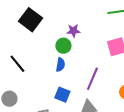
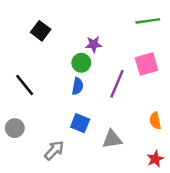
black square: (30, 20) -> (41, 31), size x0.7
purple line: (92, 79) -> (117, 84), moved

